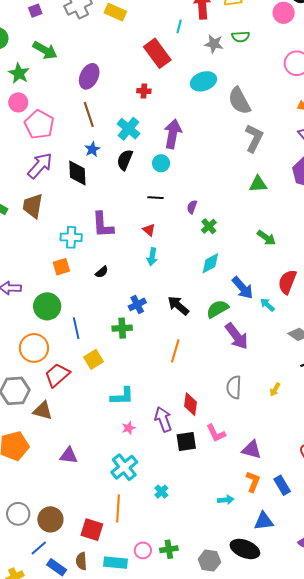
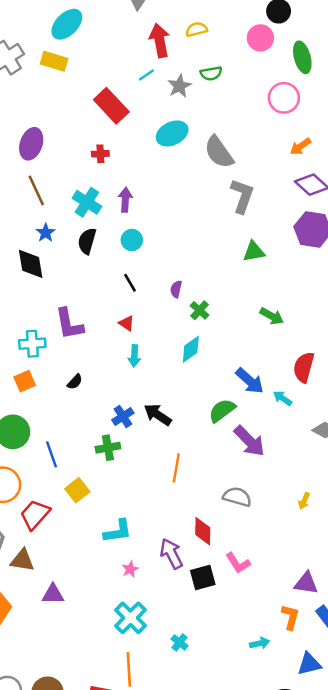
cyan line: (179, 26) -> (146, 75), moved, turned 48
gray star: (214, 44) -> (179, 86), turned -30
purple arrow: (173, 134) -> (125, 200), moved, size x0.7
black line: (156, 198) -> (130, 283), turned 63
cyan diamond: (210, 263) -> (191, 349), moved
black arrow: (178, 306) -> (158, 415), moved
gray semicircle: (234, 387) -> (237, 497), moved, turned 110
purple triangle: (252, 450) -> (306, 583), moved
purple triangle: (69, 456) -> (53, 594), moved

